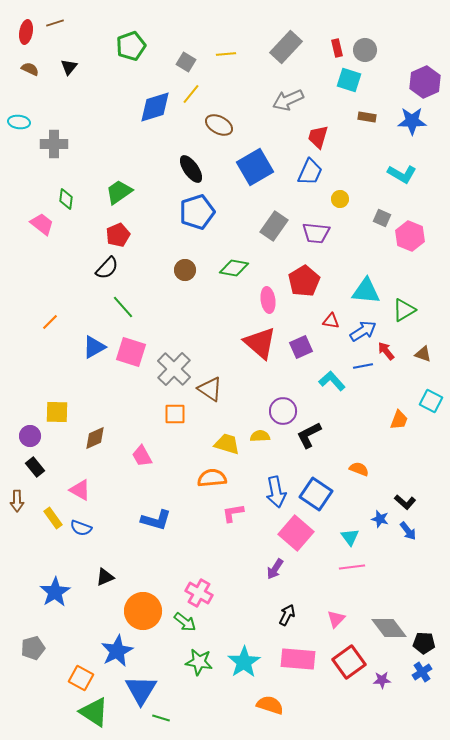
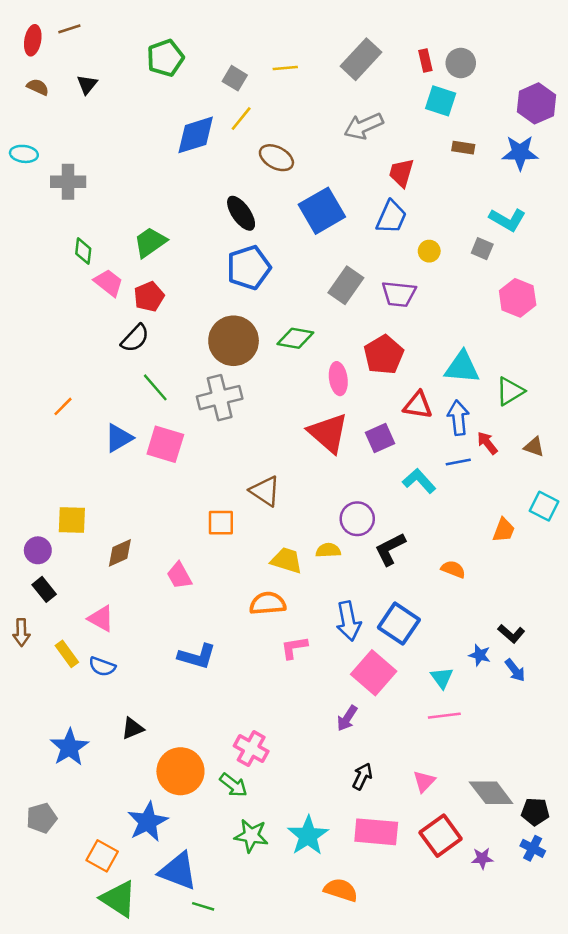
gray square: (382, 218) -> (482, 249), moved
pink trapezoid: (42, 224) -> (109, 283), moved
brown circle: (185, 270) -> (234, 341), size x1.8
red triangle: (331, 321) -> (418, 405), size x1.4
blue arrow: (363, 331) -> (458, 418), turned -64
gray cross: (174, 369) -> (220, 398), moved, turned 32
orange semicircle: (359, 469) -> (453, 569), moved
blue cross: (422, 672) -> (533, 848), turned -30
blue triangle: (141, 690) -> (178, 871), turned -40

